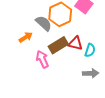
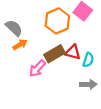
gray semicircle: (44, 23) -> (14, 28), moved
pink arrow: (42, 59) -> (37, 68), turned -114

